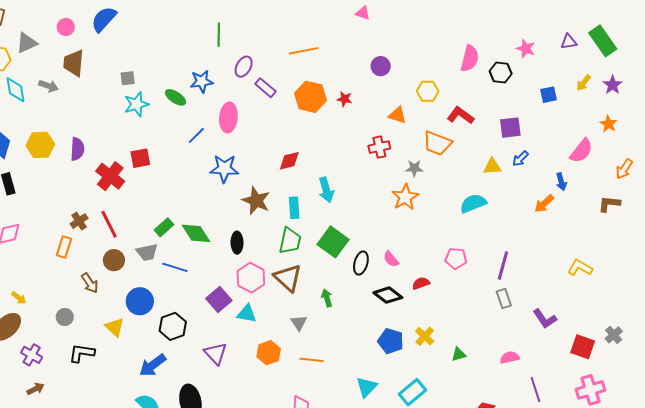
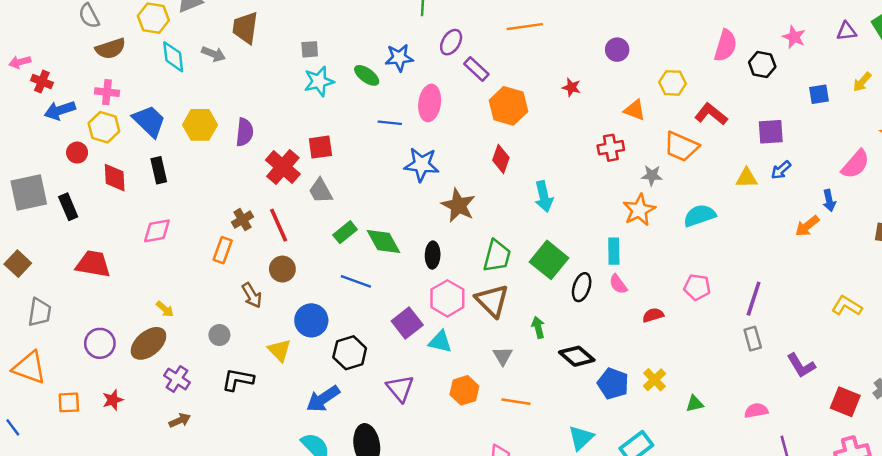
orange hexagon: (311, 97) -> (508, 106), moved
blue line: (196, 135) -> (390, 123), turned 48
red diamond: (289, 161) -> (501, 159), turned -60
cyan semicircle: (473, 203) -> (700, 216), moved
cyan rectangle: (294, 208) -> (614, 251), moved
gray trapezoid: (147, 252) -> (321, 191), moved, turned 70
black diamond: (388, 295) -> (577, 356), moved

